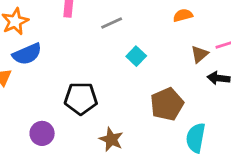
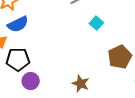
black pentagon: (81, 98) -> (18, 59), moved

